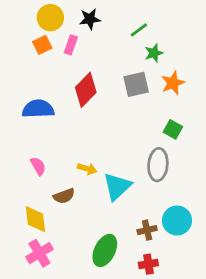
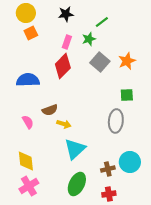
yellow circle: (50, 18) -> (26, 13), moved
pink rectangle: (71, 45) -> (67, 42), moved
green star: (154, 53) -> (89, 39), moved
gray square: (136, 84) -> (100, 62), turned -36
green square: (173, 129) -> (127, 95), turned -32
cyan triangle: (117, 186) -> (75, 149), moved
brown semicircle: (64, 196) -> (50, 110), moved

